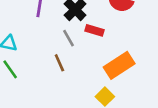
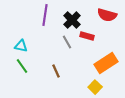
brown line: (59, 63) -> (56, 71), moved

